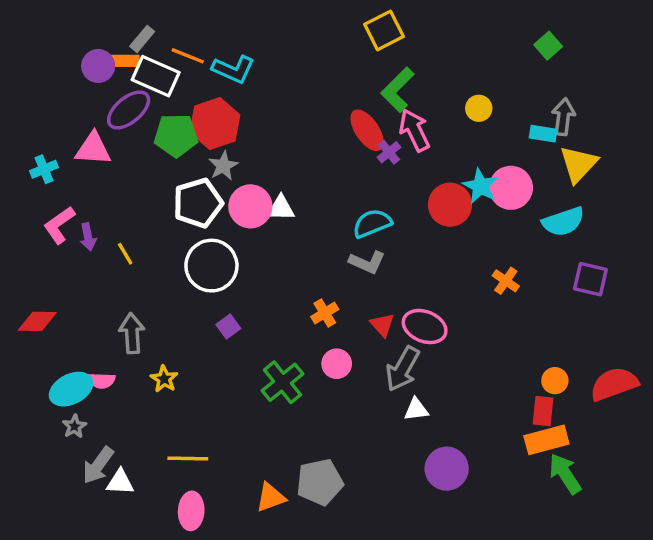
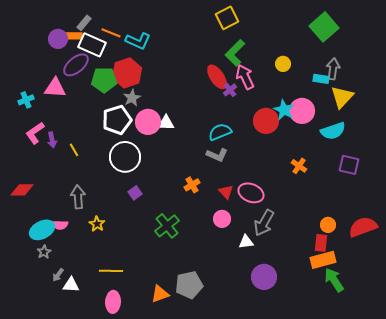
green square: (548, 46) -> (324, 27), size x1.8
pink circle: (337, 364) -> (222, 219), moved
gray arrow: (403, 369) -> (264, 223), moved
gray arrow: (98, 465) -> (58, 275), size x0.6

